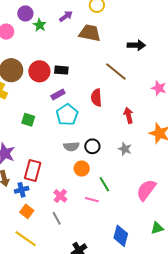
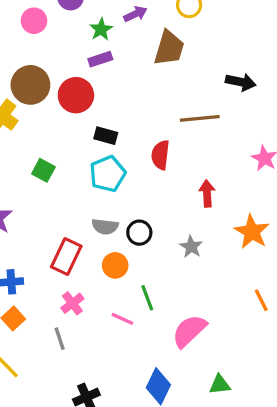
green star: (40, 25) -> (101, 29), moved
brown trapezoid: (90, 33) -> (169, 48), turned 85
black rectangle: (61, 70) -> (106, 136), moved
brown line: (116, 71) -> (200, 118), turned -55
purple rectangle: (58, 95) -> (100, 59), moved
red rectangle: (33, 171) -> (66, 257), moved
pink semicircle: (146, 190) -> (189, 331), moved

